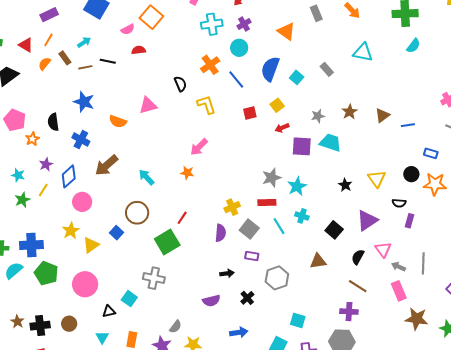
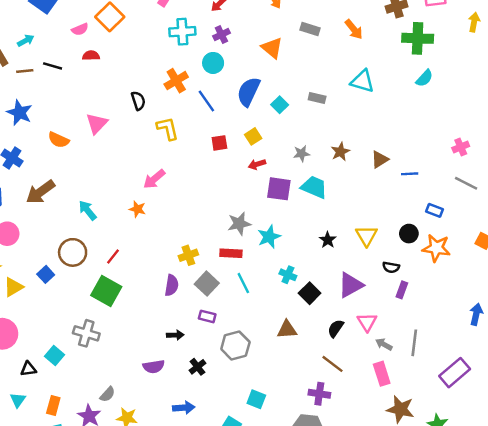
gray rectangle: (316, 13) -> (310, 29), turned -56
gray rectangle: (327, 69) -> (317, 98), turned -40
pink triangle: (148, 105) -> (97, 123), turned -36
cyan cross: (302, 216) -> (288, 275), moved
red line: (182, 218) -> (113, 257), moved
green square: (167, 242) -> (106, 291), turned -35

